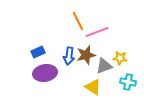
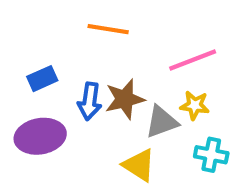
orange line: (78, 21) -> (108, 29), turned -54
pink line: (97, 32) -> (193, 60), moved
blue rectangle: (38, 52) -> (42, 79), moved

